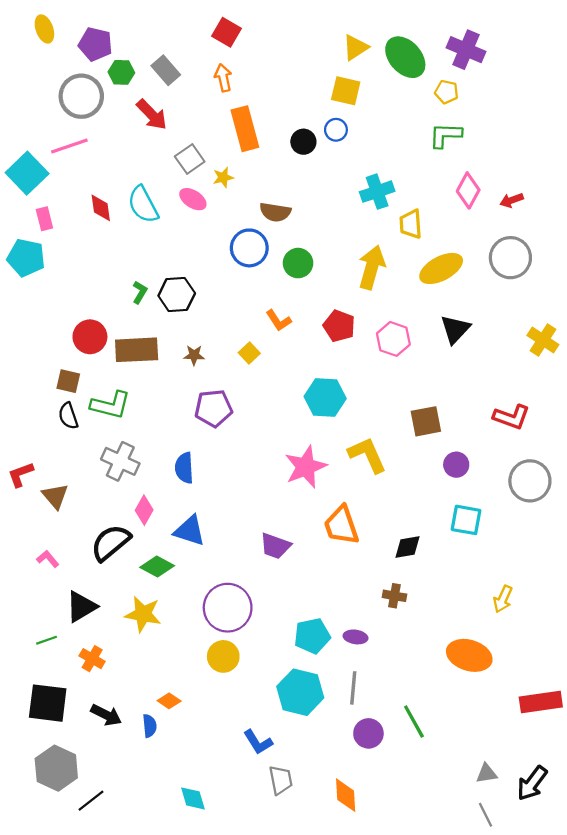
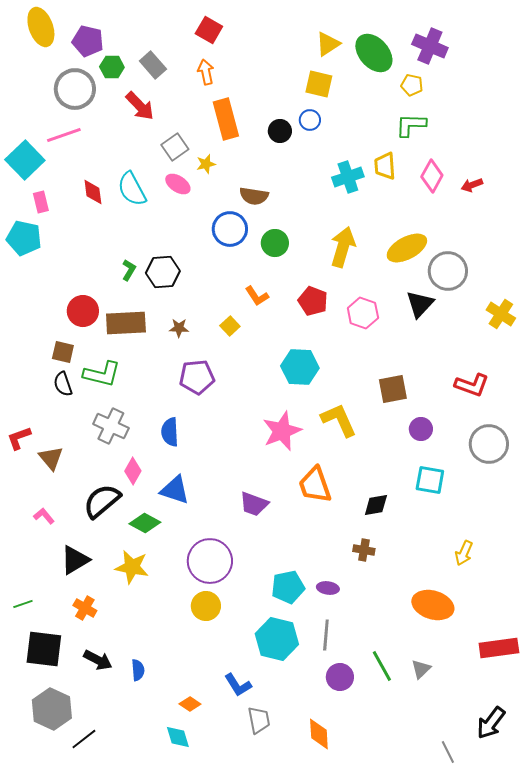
yellow ellipse: (44, 29) -> (41, 27), size x1.5
yellow trapezoid: (411, 224) -> (385, 166), moved
gray circle: (510, 258) -> (448, 271), moved
green line: (47, 640) -> (23, 604), moved
orange diamond: (169, 701) -> (190, 704), moved
gray triangle: (487, 773) -> (421, 669), moved, turned -35

